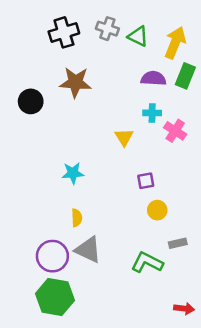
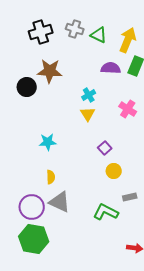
black circle: (31, 101) -> (27, 87), moved
cyan cross: (152, 113) -> (89, 95), moved, turned -32
purple square: (146, 181) -> (105, 148), turned -32

